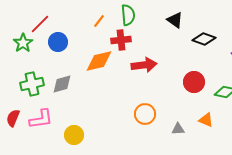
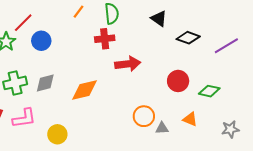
orange line: (99, 21) -> (78, 12), moved
orange diamond: (99, 61) -> (85, 90), moved
orange circle: (145, 114) -> (144, 116), moved

